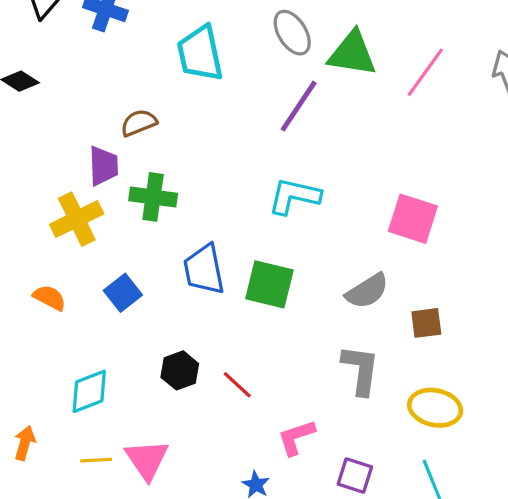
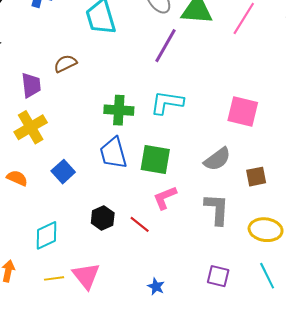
purple trapezoid: (103, 166) -> (31, 85), moved
green cross: (153, 197) -> (119, 110), moved
pink L-shape: (296, 437) -> (165, 198), moved

